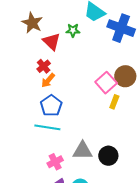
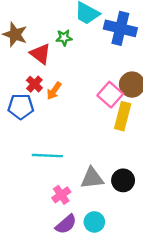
orange arrow: (48, 80) -> (54, 91), moved
yellow rectangle: (114, 102) -> (123, 116), size x1.6
blue pentagon: (51, 106) -> (21, 107), moved, turned -30

